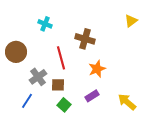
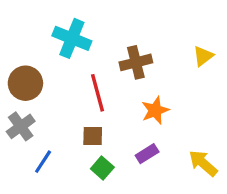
yellow triangle: (131, 21) -> (203, 56), moved
cyan cross: (45, 24) -> (72, 38), size x1.6
brown cross: (85, 39) -> (136, 62), turned -30
gray cross: (38, 77) -> (21, 126), moved

